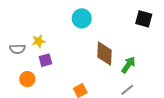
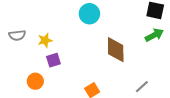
gray semicircle: (18, 49) -> (17, 35), moved
green arrow: (128, 65) -> (154, 35), moved, turned 30

